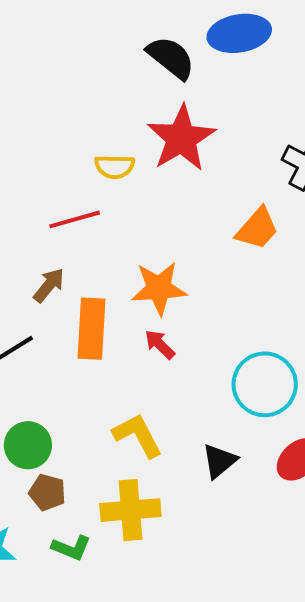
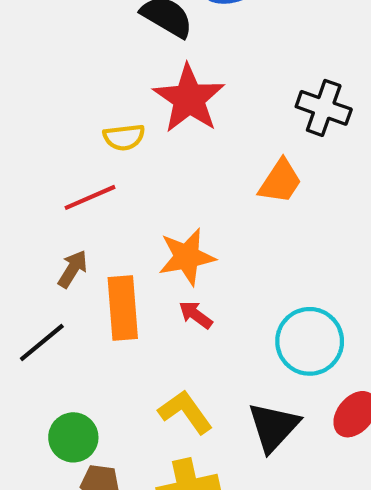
black triangle: (219, 461) -> (273, 427), size x1.4

